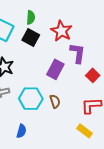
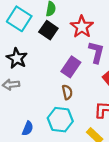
cyan hexagon: (31, 99) -> (60, 120), moved
brown semicircle: (55, 101) -> (67, 92), moved

